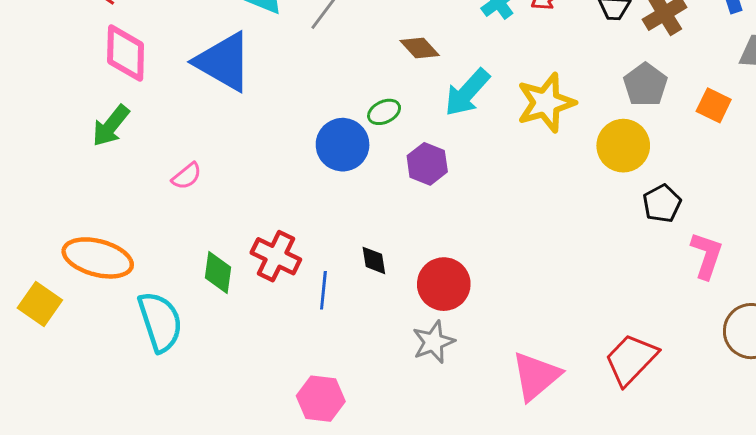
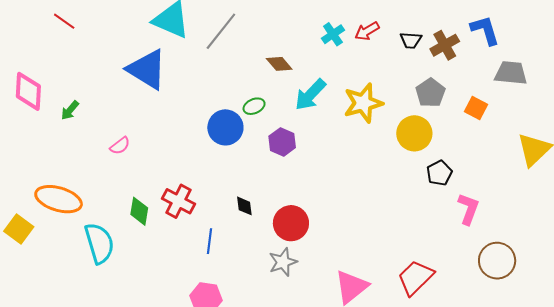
pink diamond: (126, 53) -> (28, 91), moved
green arrow: (111, 126) -> (70, 110), size x0.7
blue line: (323, 290) -> (209, 241), moved

